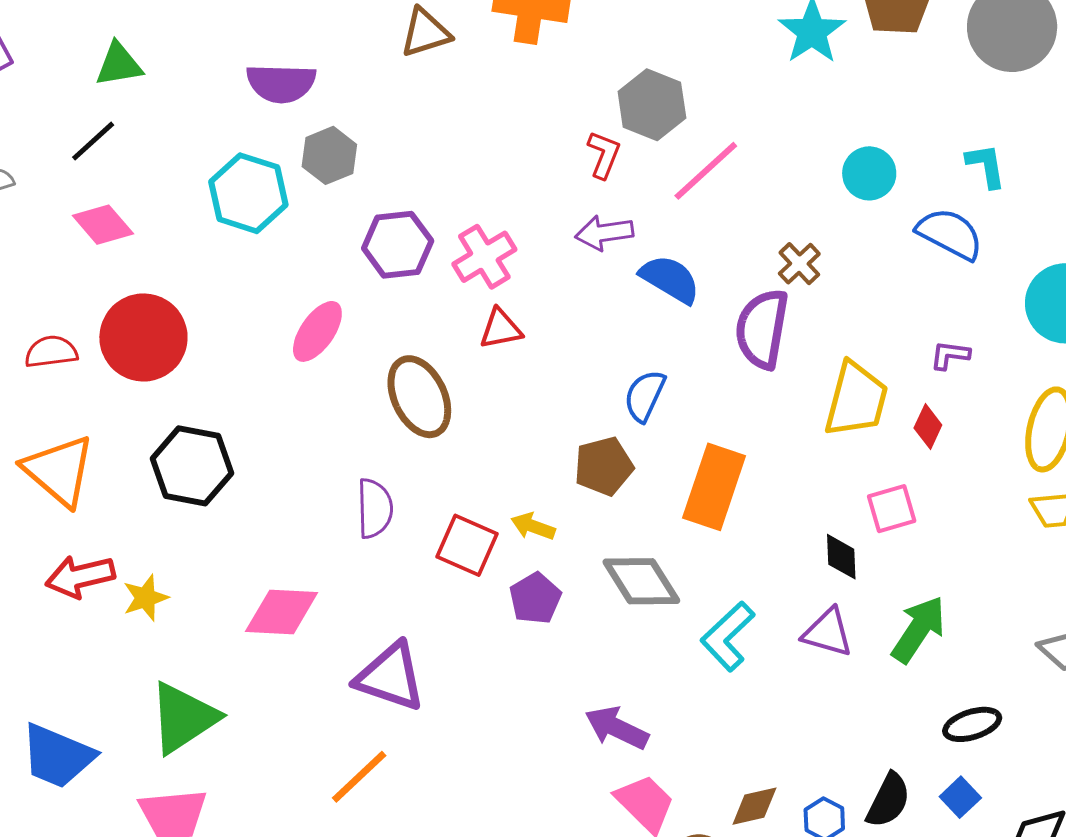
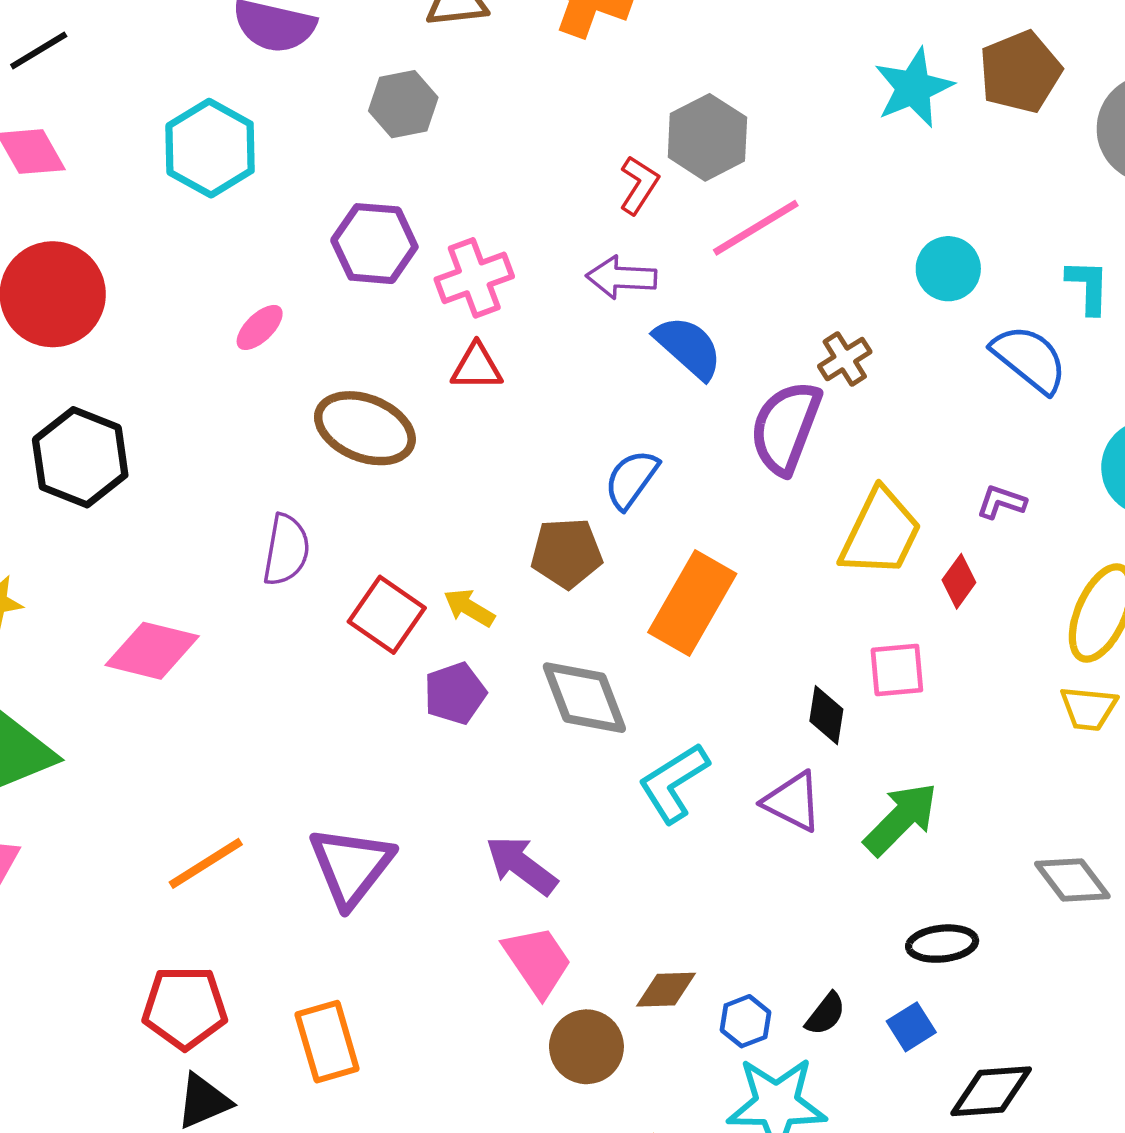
gray hexagon: (329, 155) -> (403, 104), moved
pink ellipse: (317, 331) -> (260, 327), size x0.7
brown ellipse: (419, 397) -> (365, 428), turned -54
purple triangle: (390, 677) -> (351, 866), moved, turned 38
black semicircle: (888, 800) -> (826, 1014), size x0.7

